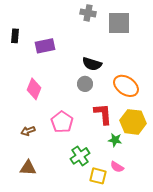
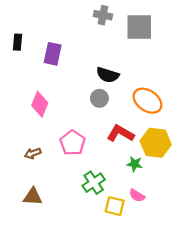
purple rectangle: (45, 46) -> (53, 54), turned -66
red L-shape: (103, 114) -> (121, 133), turned -55

